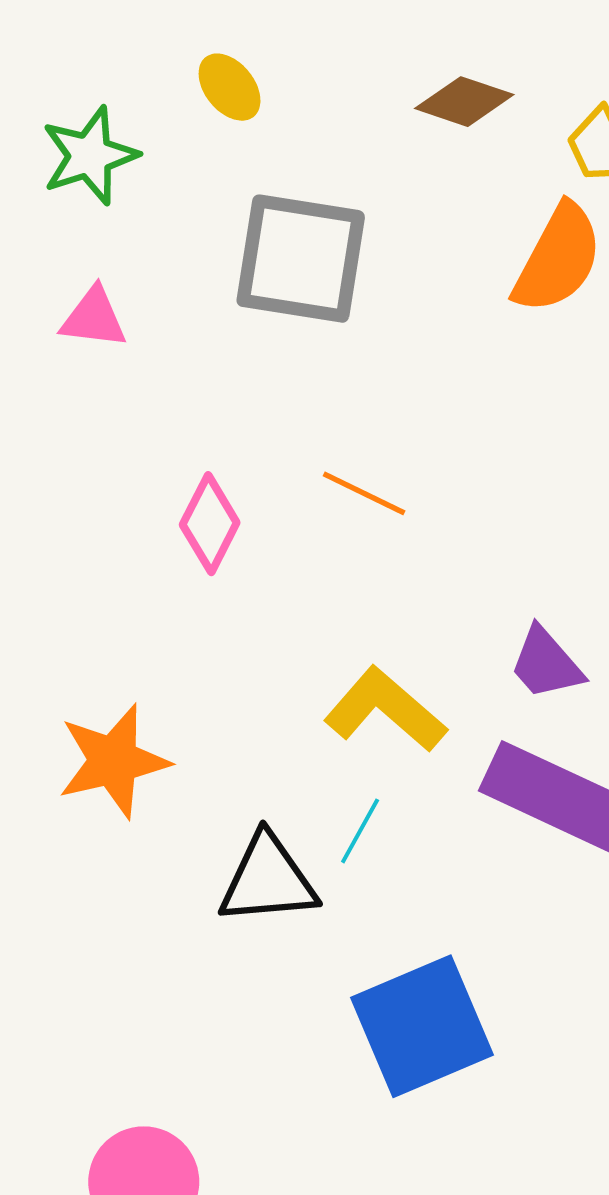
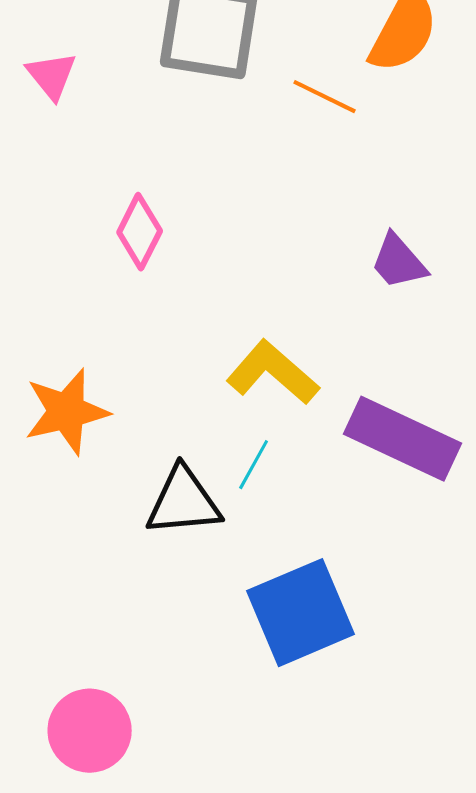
pink triangle: (94, 318) -> (52, 76), turned 44
orange line: (364, 493) -> (325, 97), moved
purple trapezoid: (546, 663) -> (399, 262), moved

